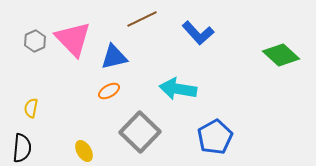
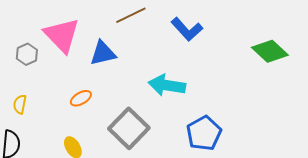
gray hexagon: (35, 41) -> (27, 54), moved
orange ellipse: (109, 91) -> (81, 98), moved

